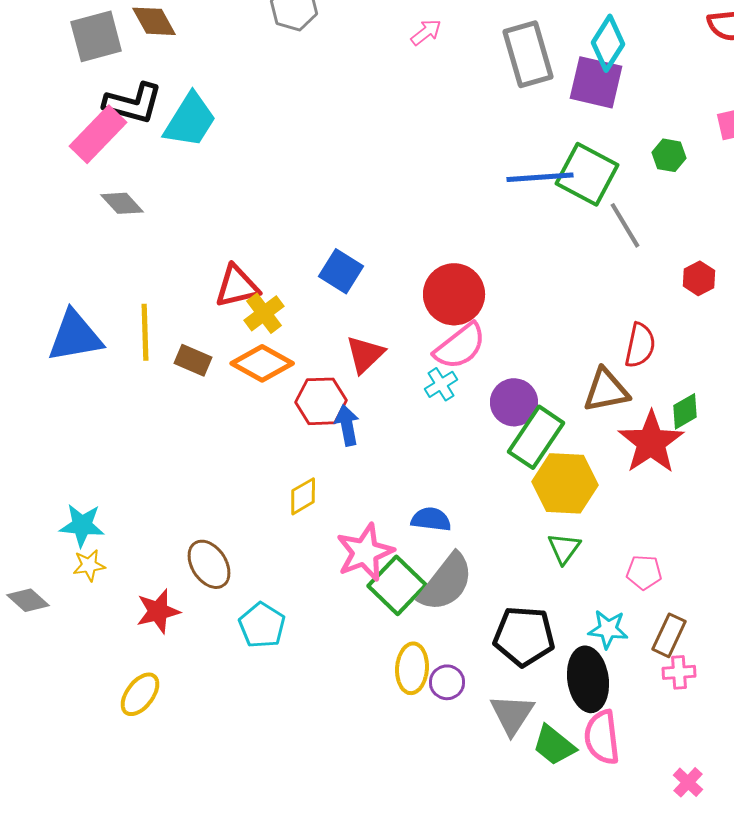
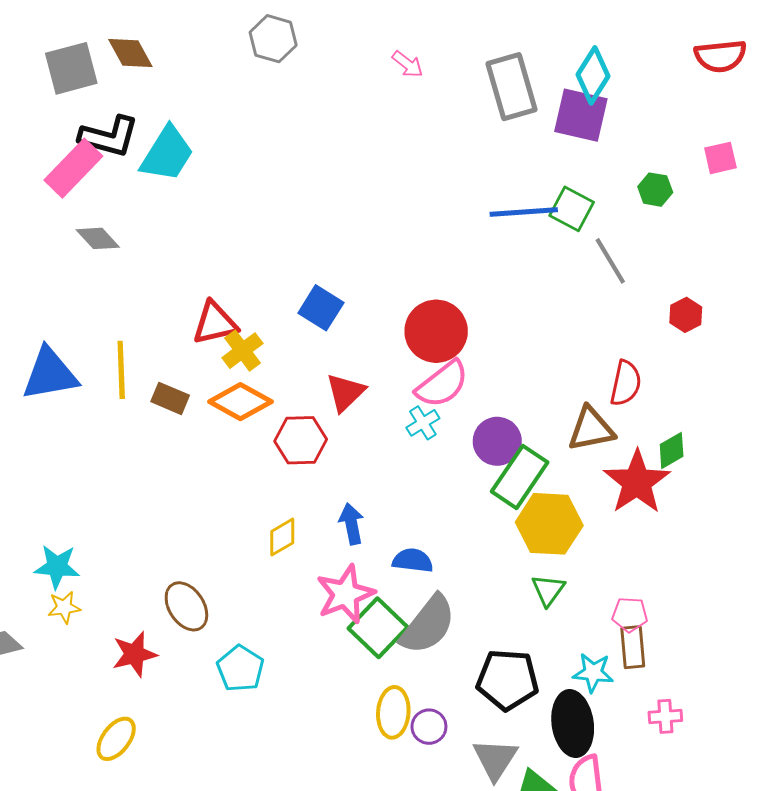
pink arrow: (426, 32) -> (408, 64), turned 76
green square: (587, 174) -> (572, 209), size x0.7
blue arrow: (347, 425) -> (352, 524), moved
brown rectangle: (669, 635) -> (633, 647), moved, turned -30

